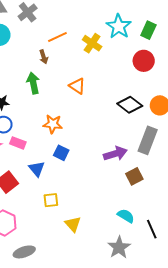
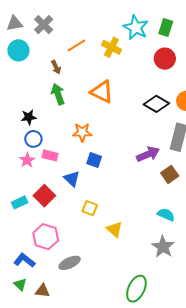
brown arrow: (44, 57) -> (56, 67), moved
orange triangle: (77, 86) -> (102, 92), size x1.4
yellow square: (51, 200) -> (90, 208), turned 35

